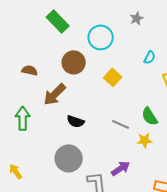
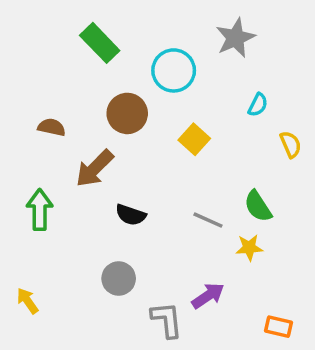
gray star: (137, 18) -> (236, 38), size x1.6
gray circle: (69, 158) -> (119, 278), size x0.7

